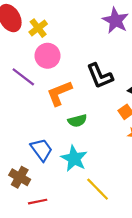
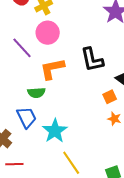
green semicircle: (77, 121) -> (36, 93), moved

